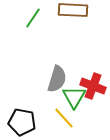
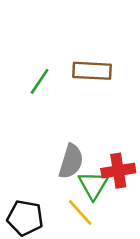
red cross: (93, 86) -> (118, 171), turned -30

